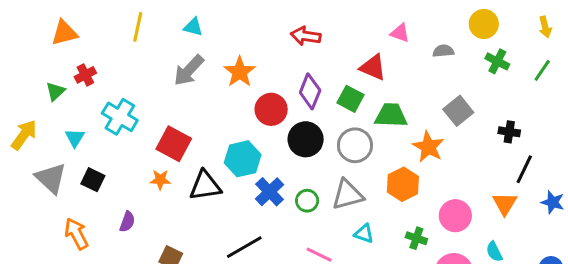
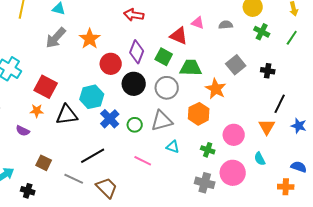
pink triangle: (400, 33) -> (198, 23), moved
black cross: (509, 132) -> (268, 71), moved
purple semicircle: (127, 222) -> (23, 131), moved, turned 96

